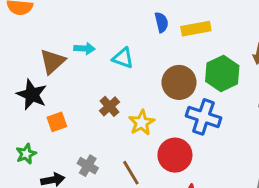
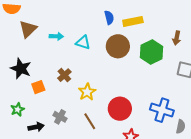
brown triangle: (53, 61) -> (28, 29), moved
brown circle: (179, 82) -> (118, 46), moved
brown cross: (110, 106) -> (64, 75), moved
blue cross: (203, 117) -> (162, 110), moved
yellow star: (142, 123) -> (87, 92), moved

